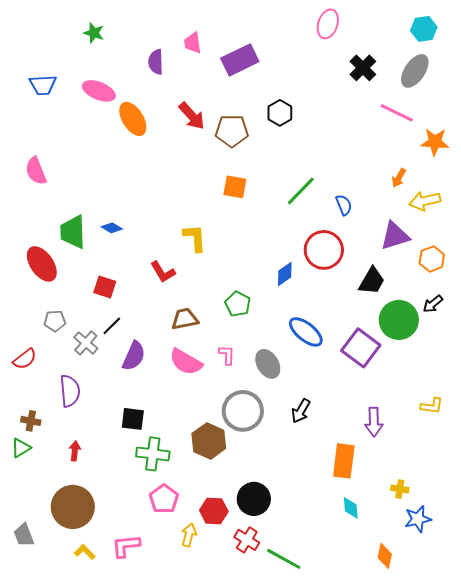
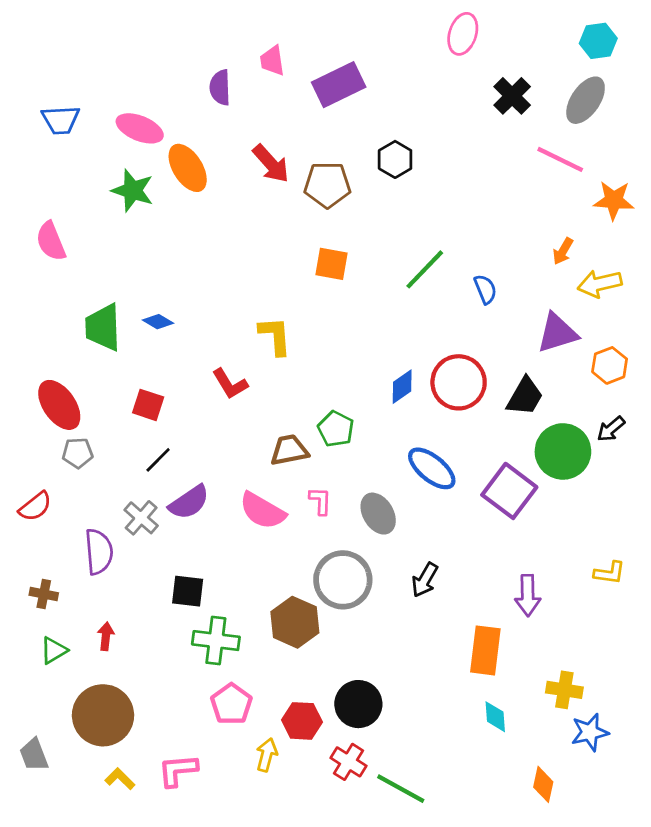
green star: (94, 33) -> (133, 190), moved, size x1.4
red circle: (324, 250) -> (459, 382), moved
red ellipse: (42, 264) -> (59, 405), moved
brown trapezoid: (185, 319) -> (289, 450), moved
gray cross: (86, 343) -> (141, 518), moved
purple semicircle: (134, 356) -> (189, 502), turned 32
green triangle: (21, 448) -> (54, 650), moved
yellow cross: (400, 489) -> (564, 690), size x1.4

